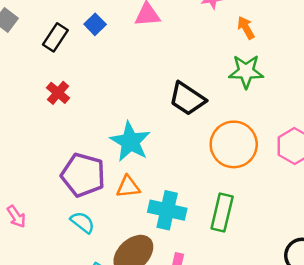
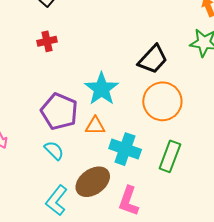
red cross: (58, 93) -> (47, 41), turned 30
black trapezoid: (187, 99) -> (153, 59), turned -88
orange circle: (234, 144) -> (162, 101), moved

